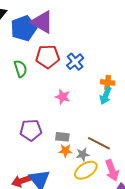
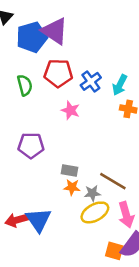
cyan arrow: (106, 96) -> (120, 85), moved
pink star: (63, 97) -> (70, 110), moved
purple pentagon: (31, 130) -> (31, 145), moved

